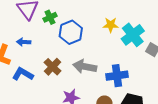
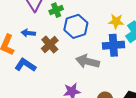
brown cross: (53, 67) -> (50, 44), moved
blue cross: (117, 76) -> (113, 45), moved

